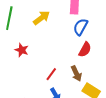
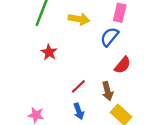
yellow arrow: (41, 18) -> (79, 19), turned 36
blue semicircle: (81, 27) -> (109, 37), moved

